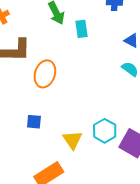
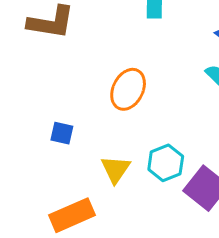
orange ellipse: (45, 74) -> (128, 89), moved

